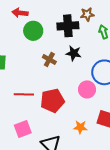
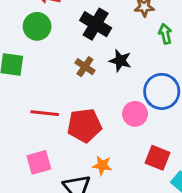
black cross: (68, 26) -> (96, 24), moved, turned 30
green circle: (33, 31) -> (37, 26), moved
orange star: (80, 127) -> (102, 165), moved

